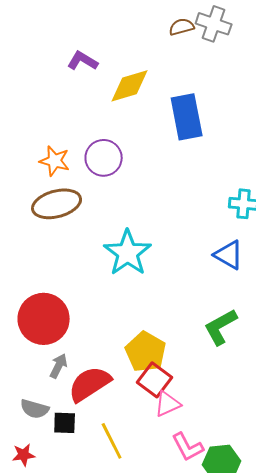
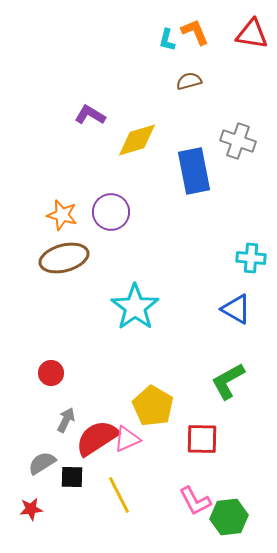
gray cross: (214, 24) -> (238, 141), moved
red circle: (44, 319) -> (51, 373), size x0.5
red square: (155, 380) -> (202, 439), moved, turned -36
pink triangle: (168, 404) -> (127, 439), moved
gray semicircle: (35, 409) -> (42, 463), turned 132

